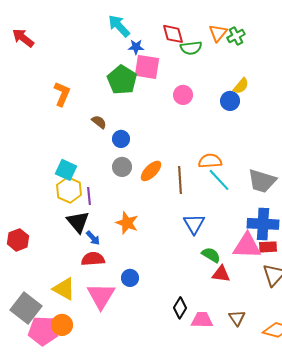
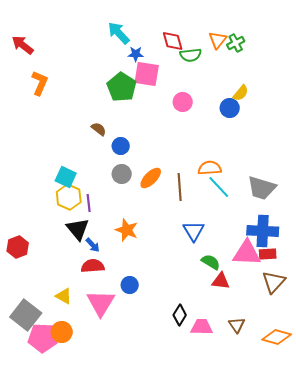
orange L-shape: (62, 94) -> (40, 83), moved
yellow triangle: (64, 289) -> (64, 296), size x0.7

